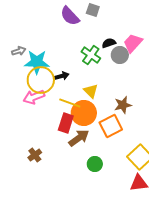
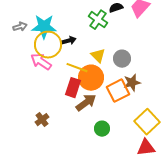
gray arrow: (19, 51) -> (20, 27), moved
gray circle: (120, 55) -> (122, 59), moved
pink arrow: (34, 97) -> (41, 62), turned 55
brown star: (123, 105) -> (132, 83), moved

